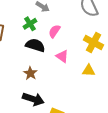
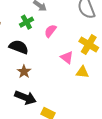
black semicircle: (35, 45) -> (19, 47), moved
pink triangle: (62, 56) -> (67, 58), moved

